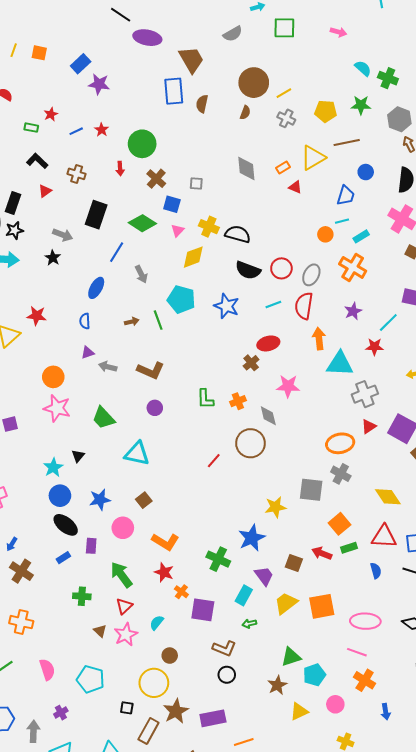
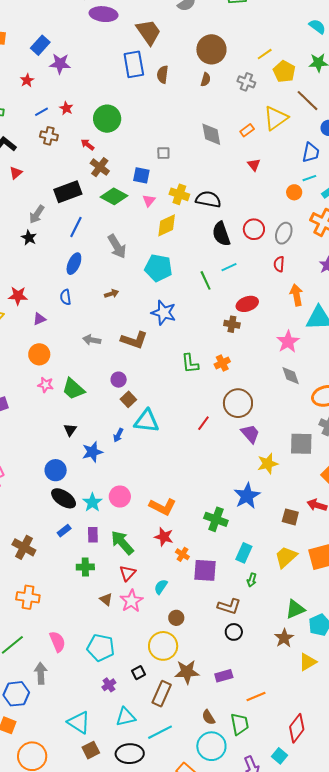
yellow line: (284, 93) -> (265, 54), moved
yellow pentagon: (326, 111) -> (284, 71), turned 30
red star: (51, 114) -> (27, 80), moved
brown line: (347, 143) -> (308, 101), turned 60
red arrow: (120, 168) -> (88, 145), turned 136
brown cross: (77, 174) -> (49, 136), moved
brown cross: (156, 179) -> (100, 167), moved
red triangle: (295, 187) -> (254, 165), moved, turned 32
black rectangle: (96, 215) -> (68, 192), turned 56
gray arrow: (63, 235) -> (37, 214), turned 108
blue line: (117, 252) -> (76, 227), moved
black semicircle: (248, 270) -> (221, 234), turned 55
gray arrow: (141, 274) -> (117, 246), size x1.4
cyan line: (273, 304) -> (229, 267), moved
blue star: (227, 306) -> (164, 313), moved
red semicircle: (304, 306) -> (279, 264), size x0.6
green line: (158, 320) -> (206, 280), moved
purple triangle: (88, 353) -> (39, 319), moved
brown cross: (251, 363) -> (232, 324), turned -35
pink star: (288, 386) -> (288, 342), moved, turned -30
pink star: (57, 408) -> (46, 385), size x0.6
purple circle: (155, 408) -> (119, 380), moved
gray diamond: (268, 416) -> (291, 376), moved
green trapezoid: (103, 418) -> (73, 389), moved
cyan triangle: (137, 454) -> (147, 421), moved
cyan star: (53, 468) -> (92, 502), moved
blue star: (100, 500) -> (92, 452), moved
brown square: (144, 500) -> (128, 399), moved
blue arrow: (12, 544) -> (118, 435), moved
purple rectangle: (91, 546) -> (93, 535), moved
purple trapezoid: (264, 576) -> (250, 434), moved
green arrow: (249, 624) -> (252, 580), turned -56
black square: (127, 708) -> (139, 673), turned -32
brown star: (176, 711) -> (187, 672), turned 30
purple cross: (61, 713) -> (109, 685), moved
purple rectangle: (213, 718) -> (224, 676), size x0.7
gray arrow: (33, 731) -> (41, 673), moved

